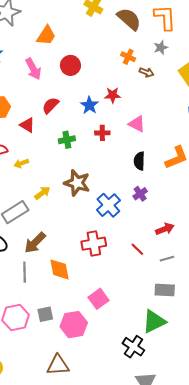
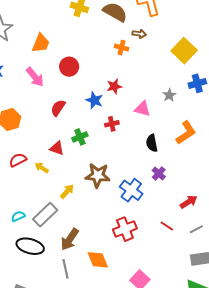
gray star: (161, 48) -> (169, 95), moved
brown arrow: (147, 72) -> (139, 34), moved
red triangle: (27, 125) -> (57, 148), moved
yellow arrow: (21, 163) -> (42, 168), turned 64

